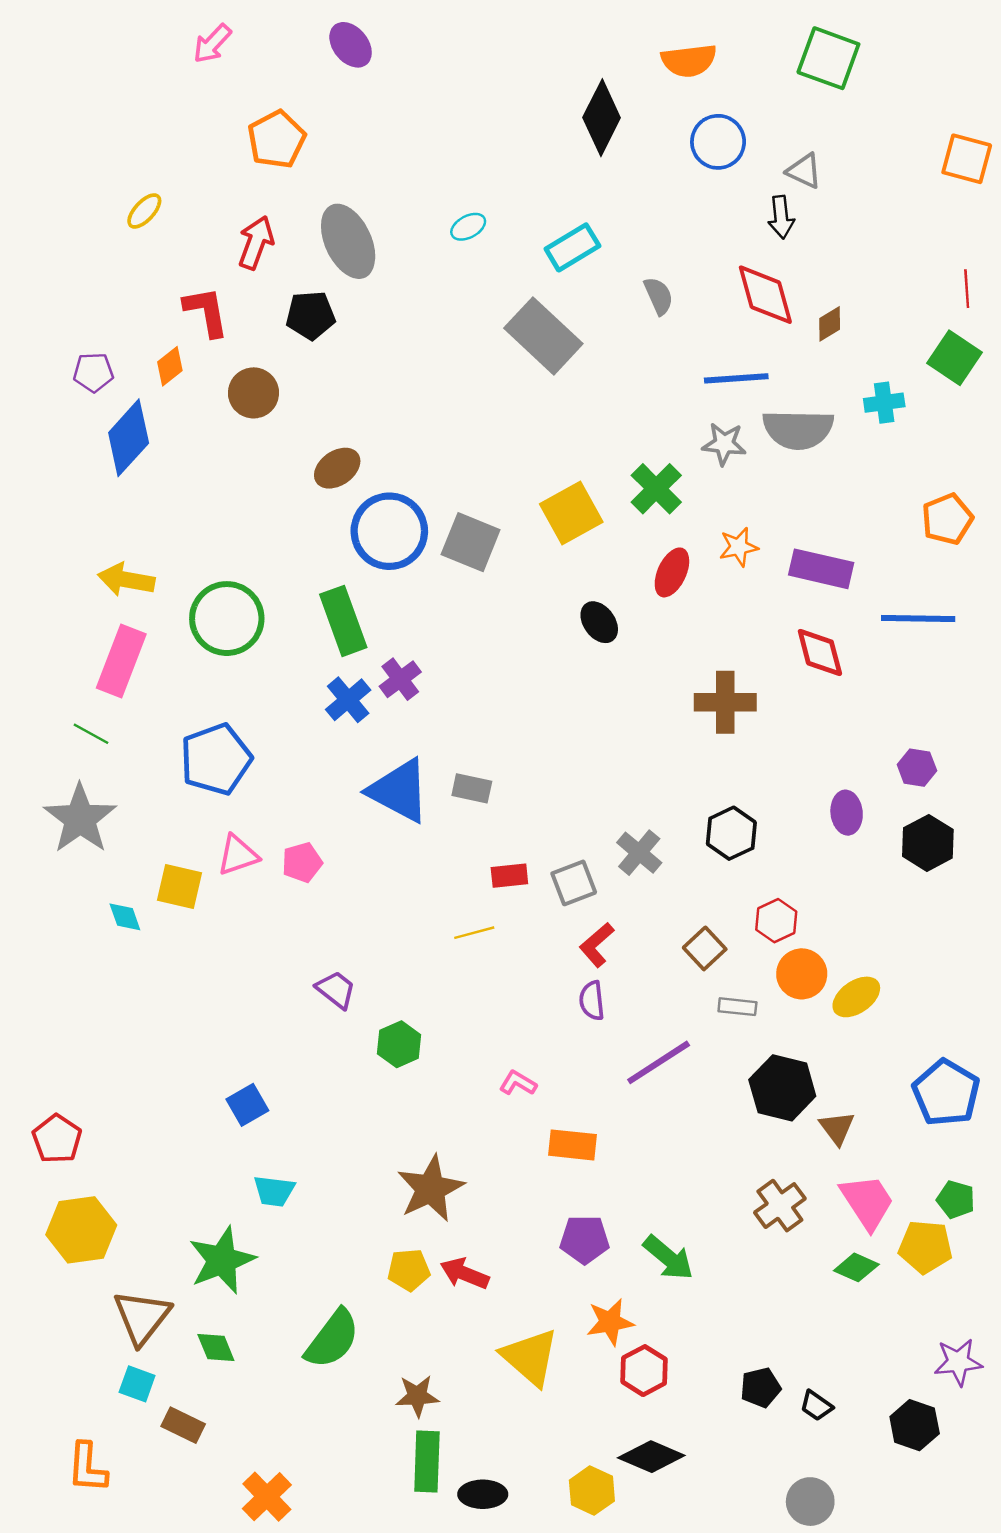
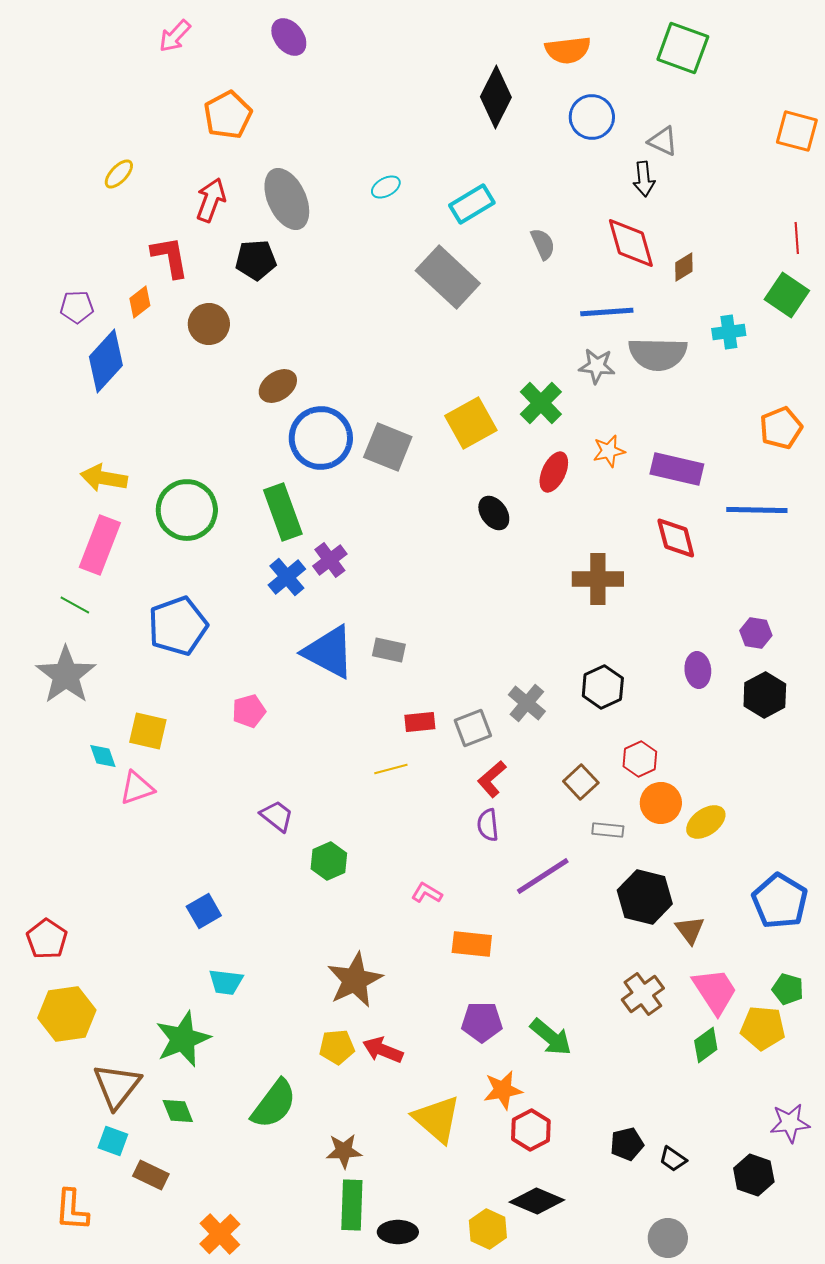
pink triangle: (238, 855) -> (137, 788), moved
green diamond: (856, 1267) -> (706, 1045), turned -60

